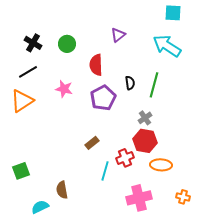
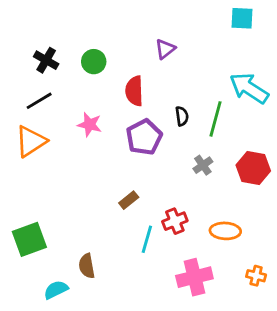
cyan arrow: (167, 46) -> (249, 88), moved
red hexagon: (145, 141) -> (253, 168), moved
green square: (21, 171) -> (29, 239), size x1.4

